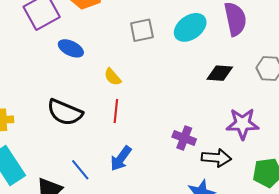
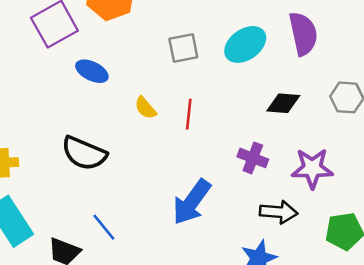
red line: (116, 111) -> (189, 114), moved
purple cross: (184, 138) -> (253, 158), moved
blue arrow: (121, 159) -> (192, 202), moved, size x1.4

